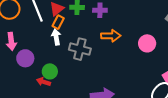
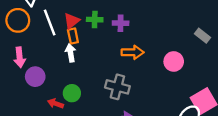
orange rectangle: (58, 22) -> (73, 36), turned -40
gray cross: (80, 49) -> (117, 87), moved
green circle: (50, 71) -> (72, 93), moved

